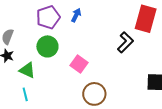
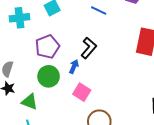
blue arrow: (76, 15) -> (74, 67), moved
black L-shape: (125, 42) -> (89, 48), moved

